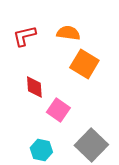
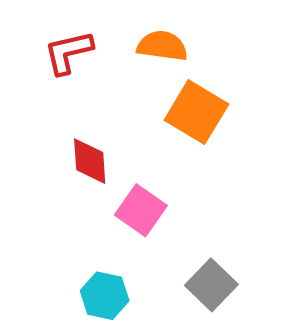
gray square: (91, 145) -> (211, 285), size x0.7

